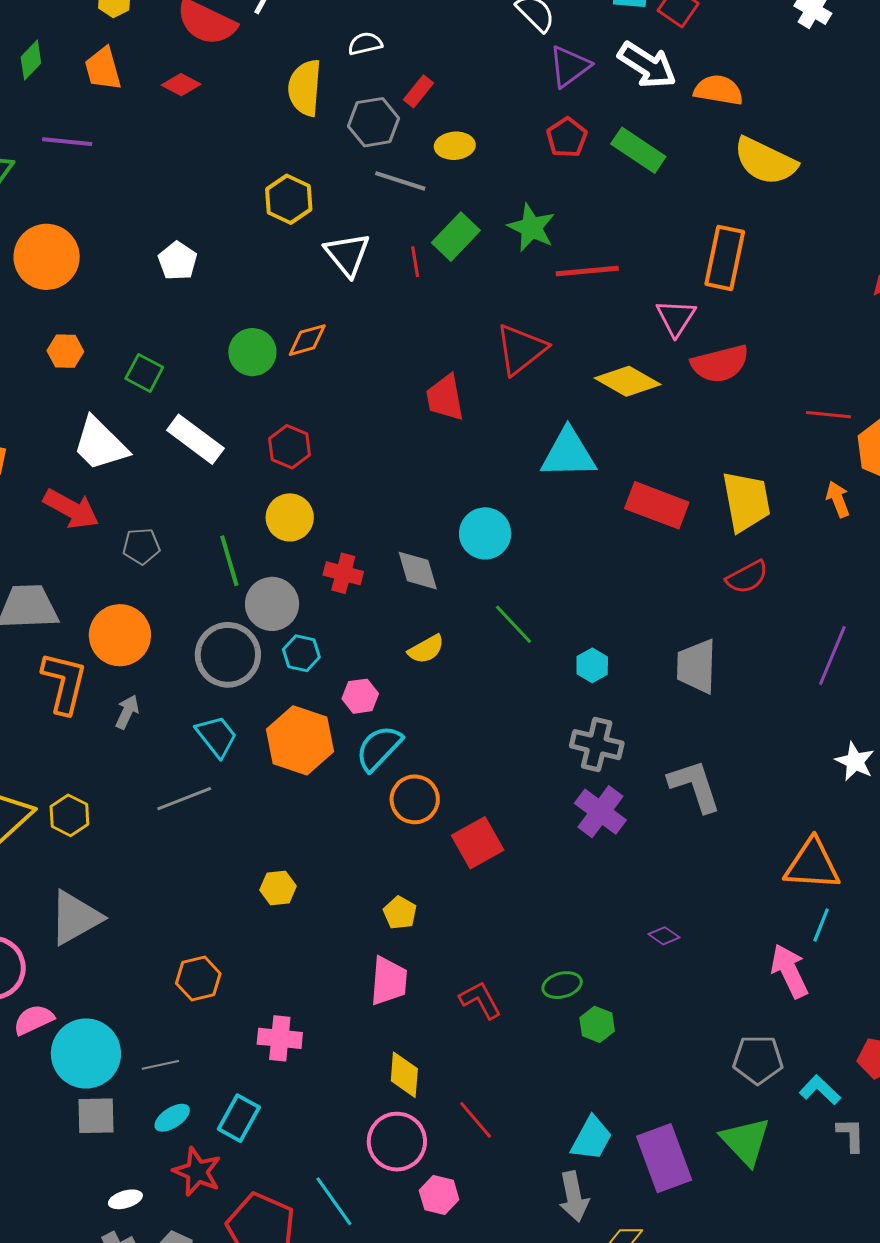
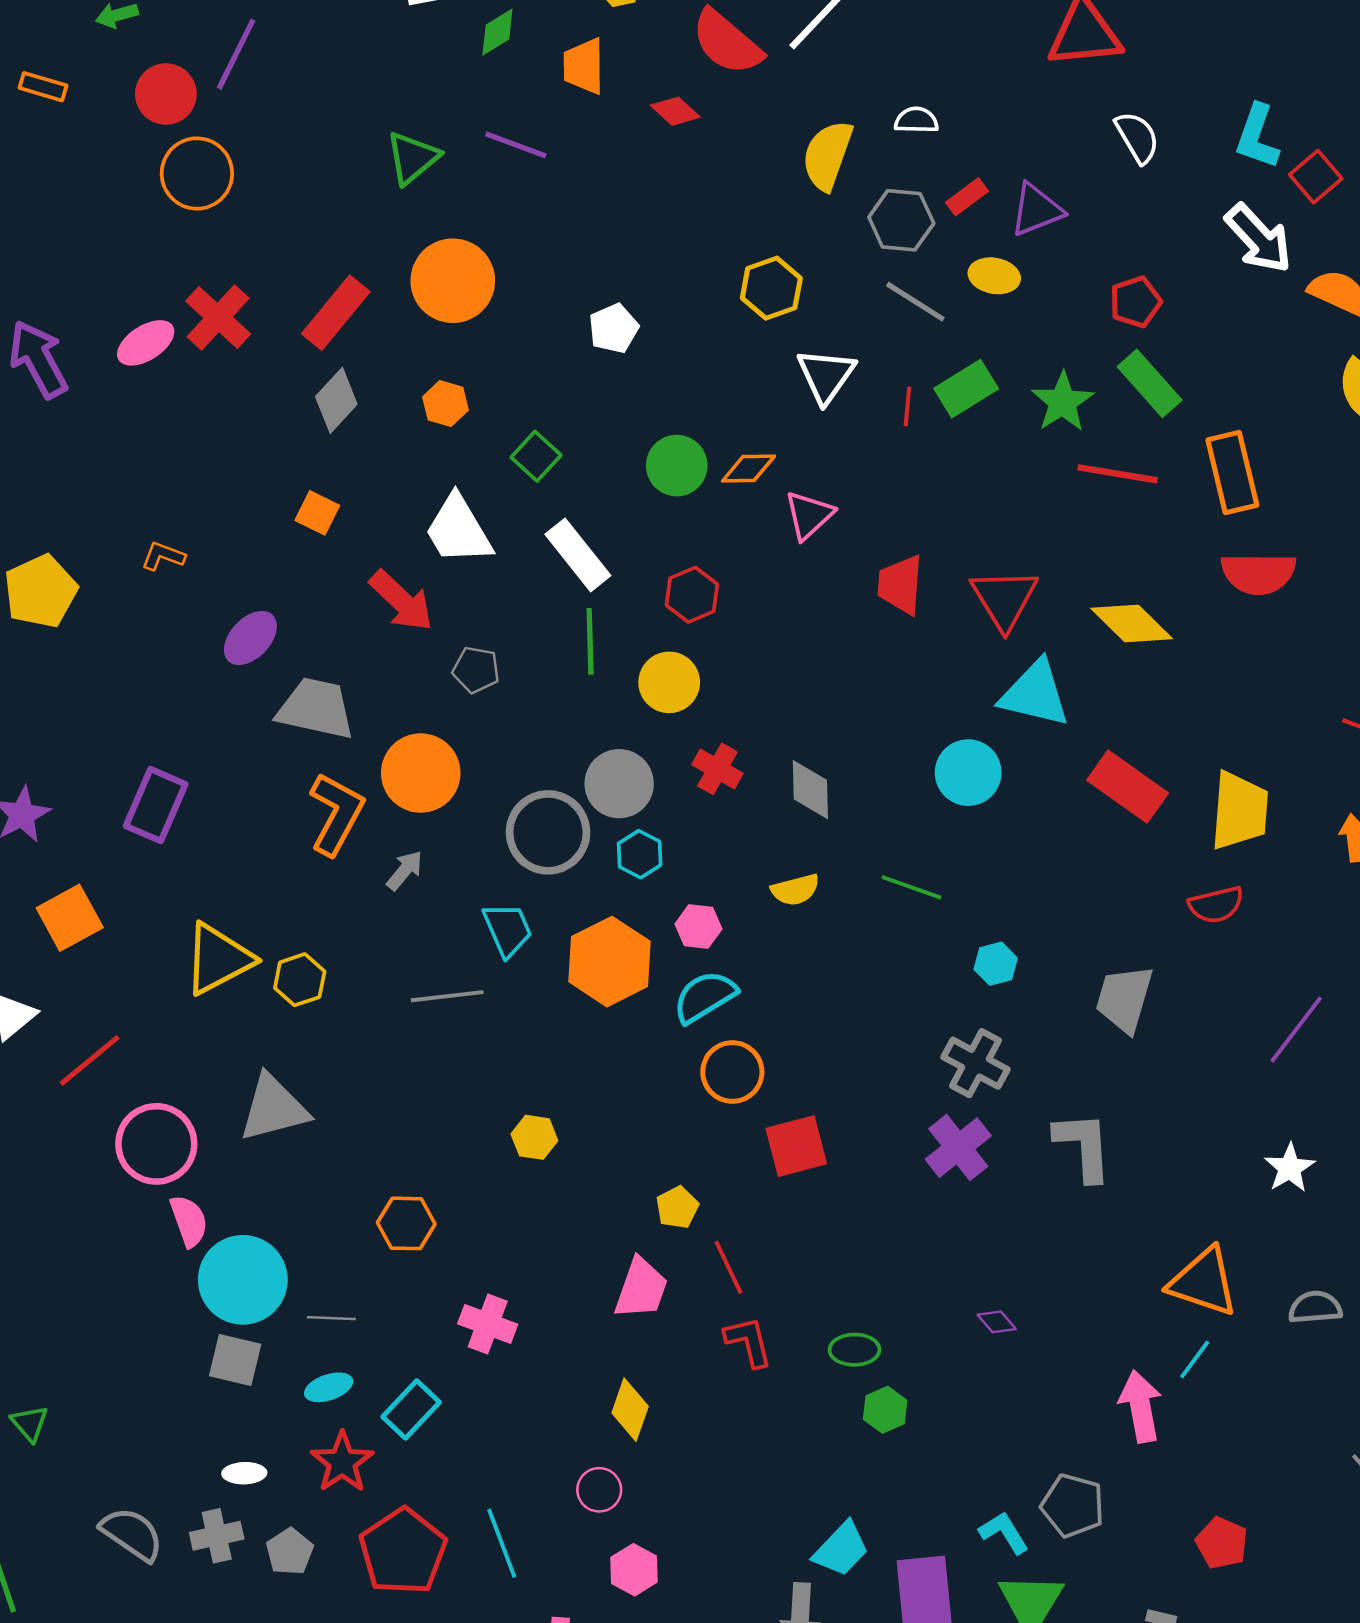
purple triangle: (570, 66) -> (1036, 210), moved
green rectangle: (638, 150) -> (1150, 383), moved
orange rectangle: (725, 258) -> (1232, 473), moved, turned -40
pink triangle: (676, 318) -> (809, 515), moved
red triangle: (521, 349) -> (1004, 599), moved, turned -38
red semicircle: (720, 364) -> (1258, 573), moved
cyan circle: (485, 533) -> (968, 773), moved
green line: (229, 561) -> (590, 641), moved
green line: (513, 624) -> (911, 887), turned -42
pink semicircle: (34, 1020) -> (189, 1221), turned 81
cyan L-shape: (820, 1090) -> (1004, 1533), moved
red line: (476, 1120) -> (728, 1267), moved
pink circle: (397, 1142) -> (599, 1490), size x0.6

